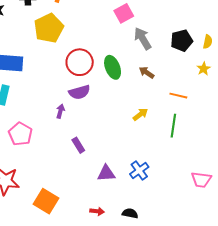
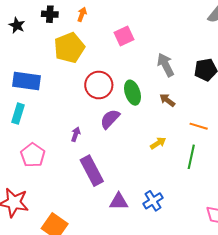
pink square: (124, 13) -> (124, 36), moved
purple semicircle: (79, 92) -> (110, 119), moved, turned 145
purple rectangle: (78, 145) -> (92, 171), size x1.8

